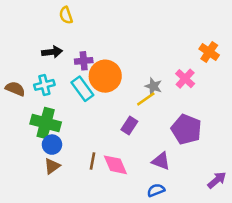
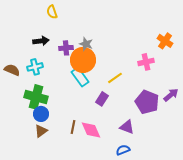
pink cross: (185, 79) -> (146, 62), turned 35
gray star: (153, 86) -> (86, 44), moved
cyan rectangle: (82, 89) -> (80, 77), moved
purple arrow: (217, 180) -> (171, 95), moved

